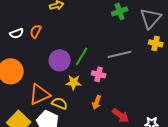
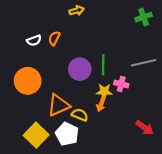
green line: (82, 56) -> (103, 65), turned -30
yellow star: (74, 82) -> (104, 91), moved
orange arrow: (97, 102) -> (101, 104), moved

